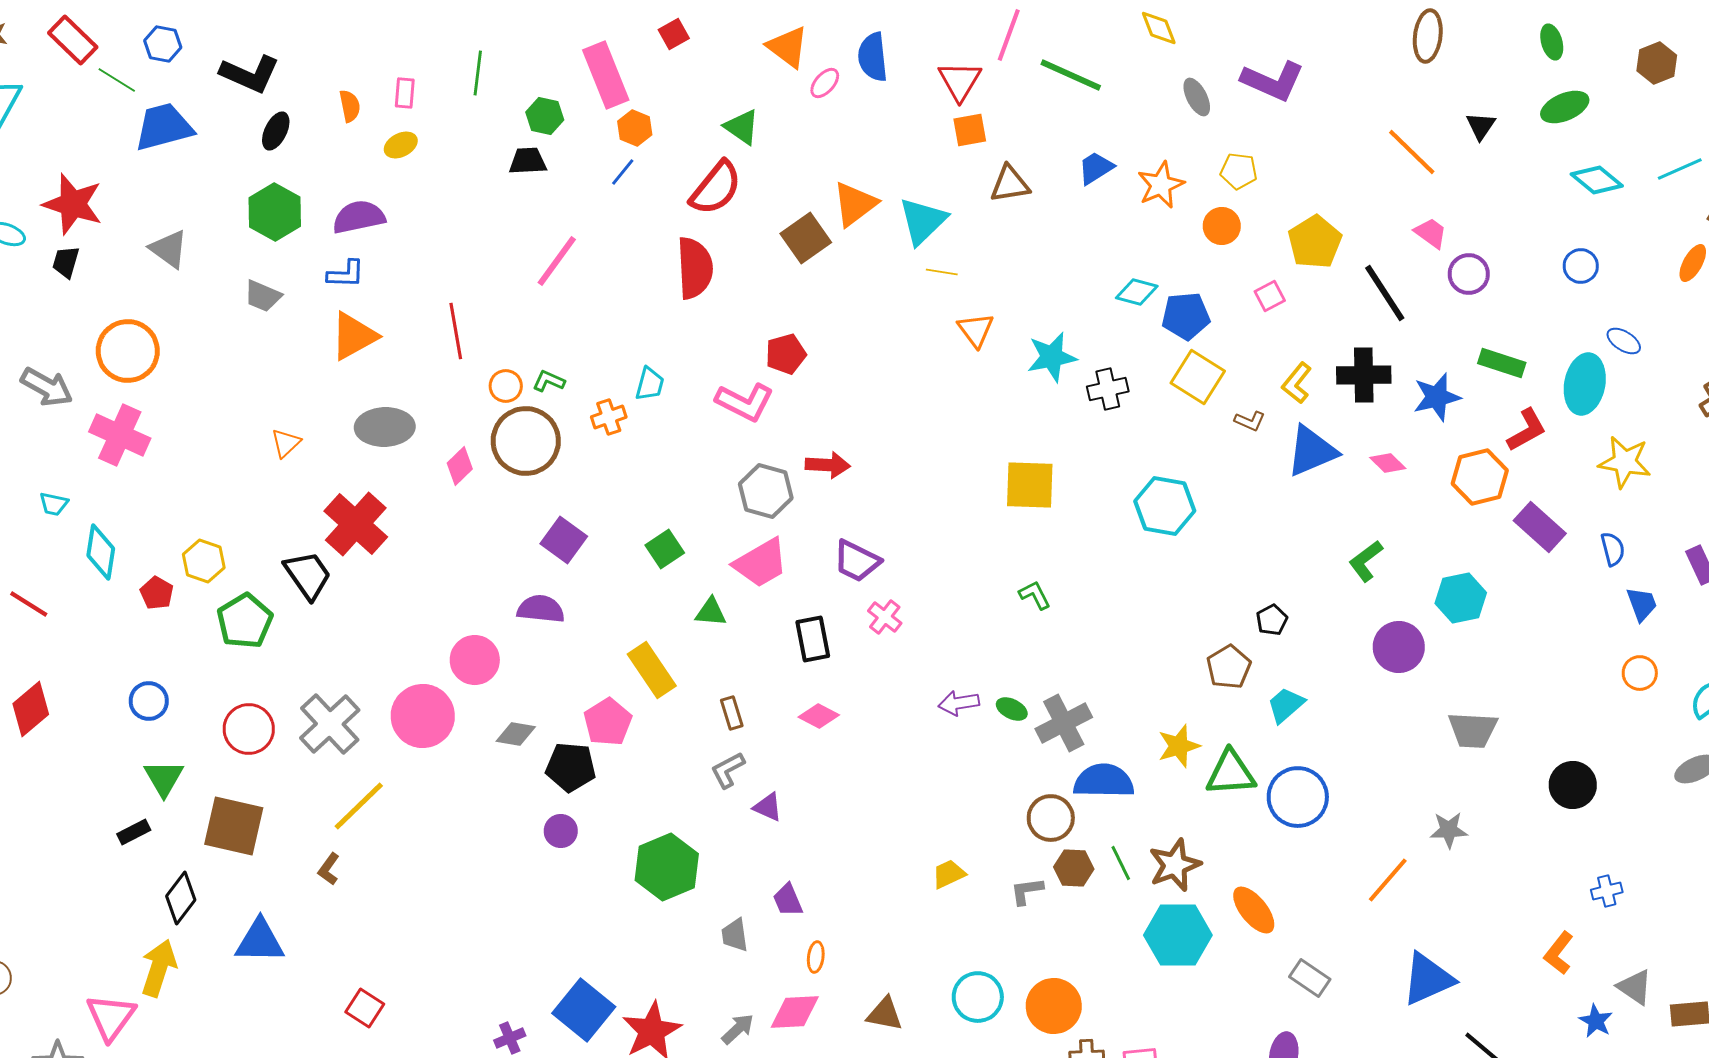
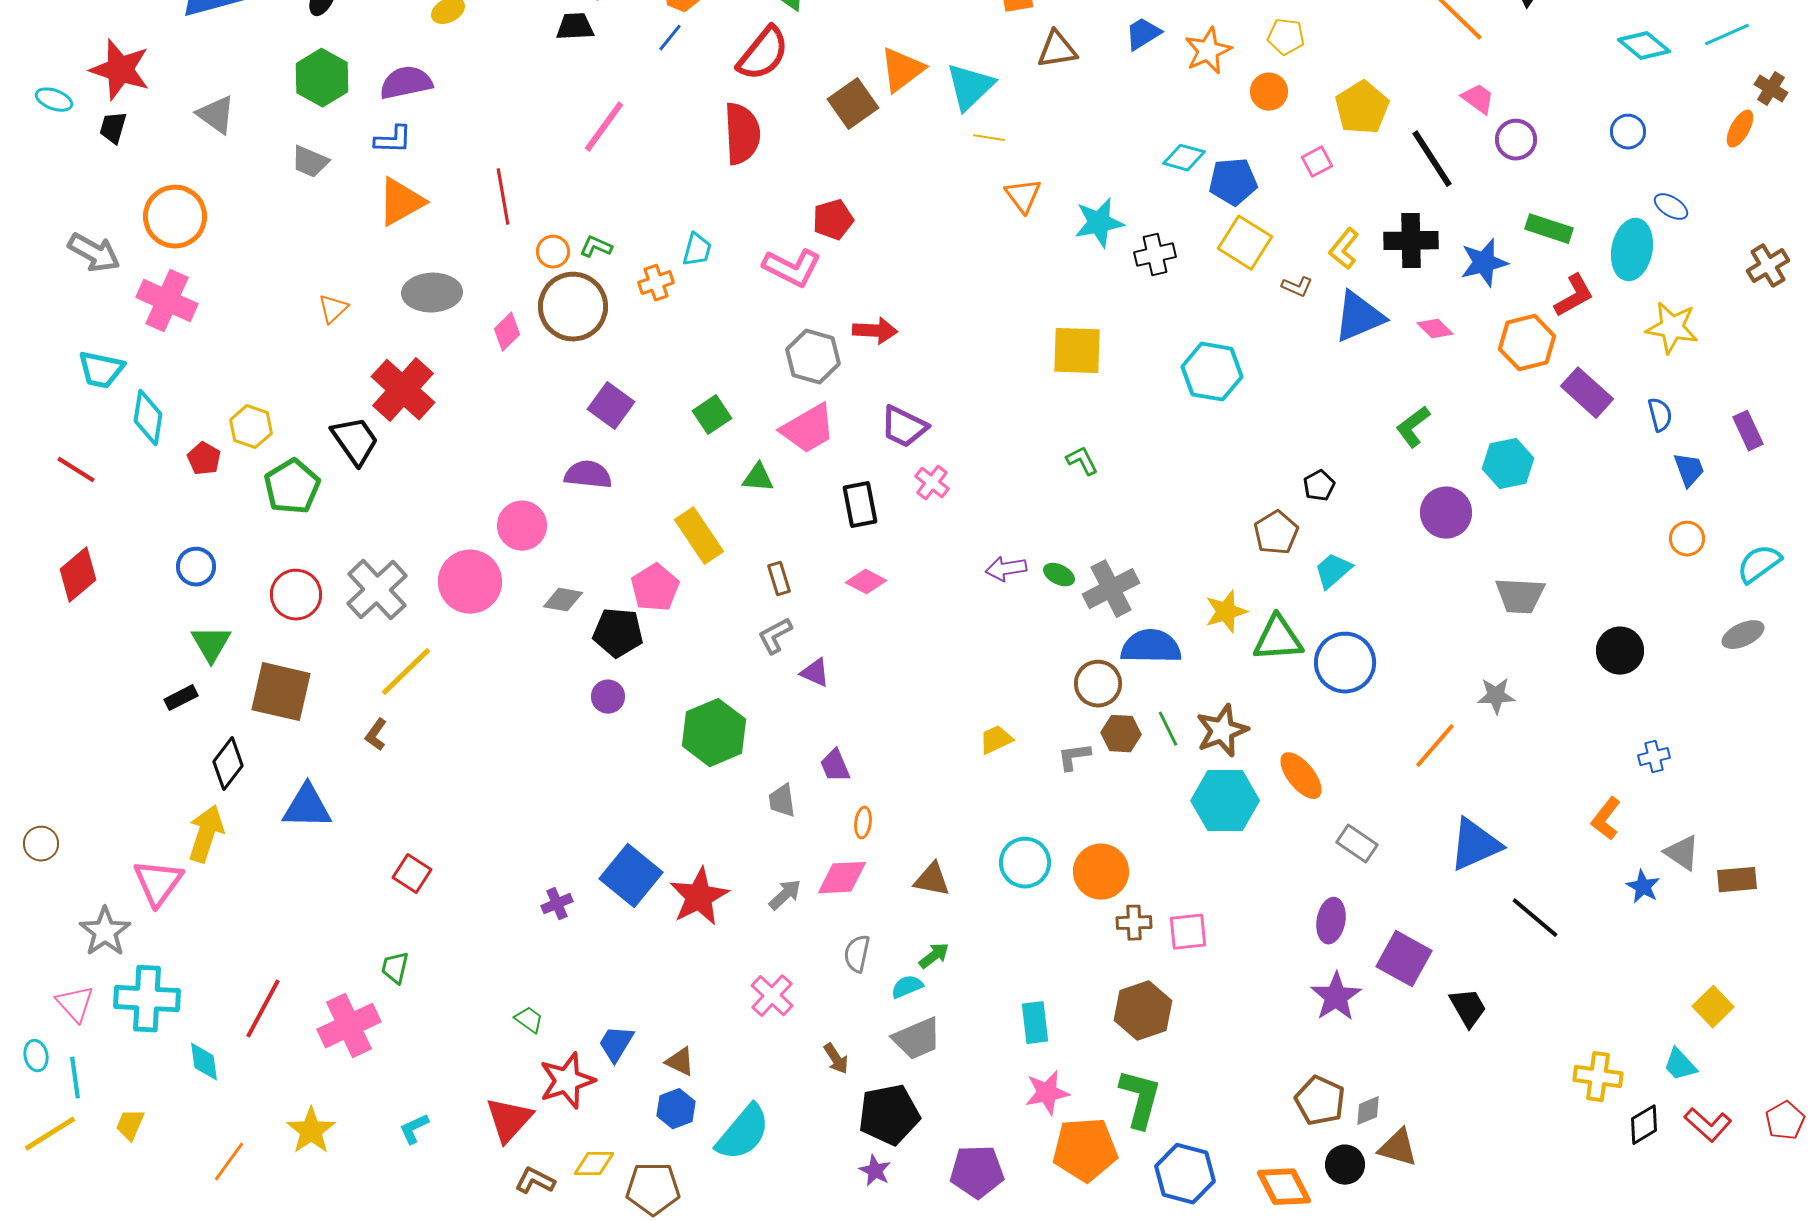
cyan trapezoid: (54, 504) -> (101, 370), size x1.6

